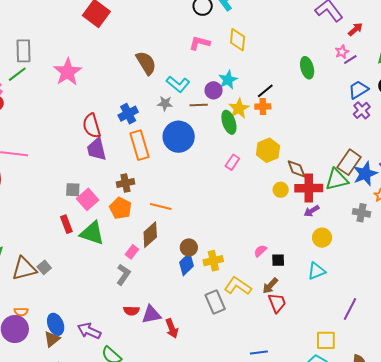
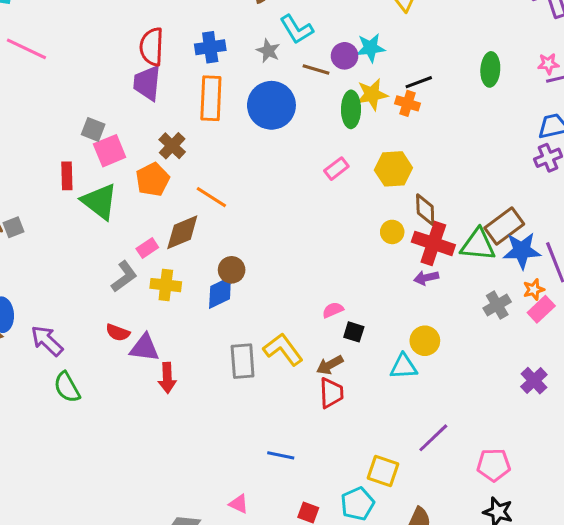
brown cross: (125, 183) -> (172, 146), turned 36
gray cross: (361, 213) -> (497, 305), turned 30
yellow circle: (322, 238) -> (425, 341), moved
yellow cross: (213, 261) -> (166, 285), moved

